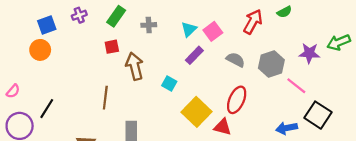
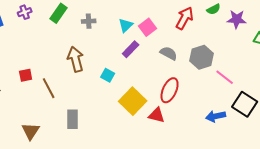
red square: (112, 47) -> (26, 75), moved
purple star: (309, 53) -> (237, 19), moved
brown line: (105, 98) -> (49, 88), turned -35

